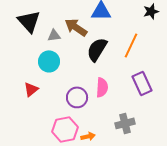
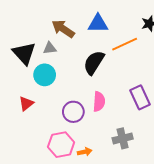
black triangle: (29, 21) -> (24, 53), moved
brown arrow: (76, 27) -> (63, 29), moved
orange line: (131, 45) -> (125, 44), moved, turned 40

